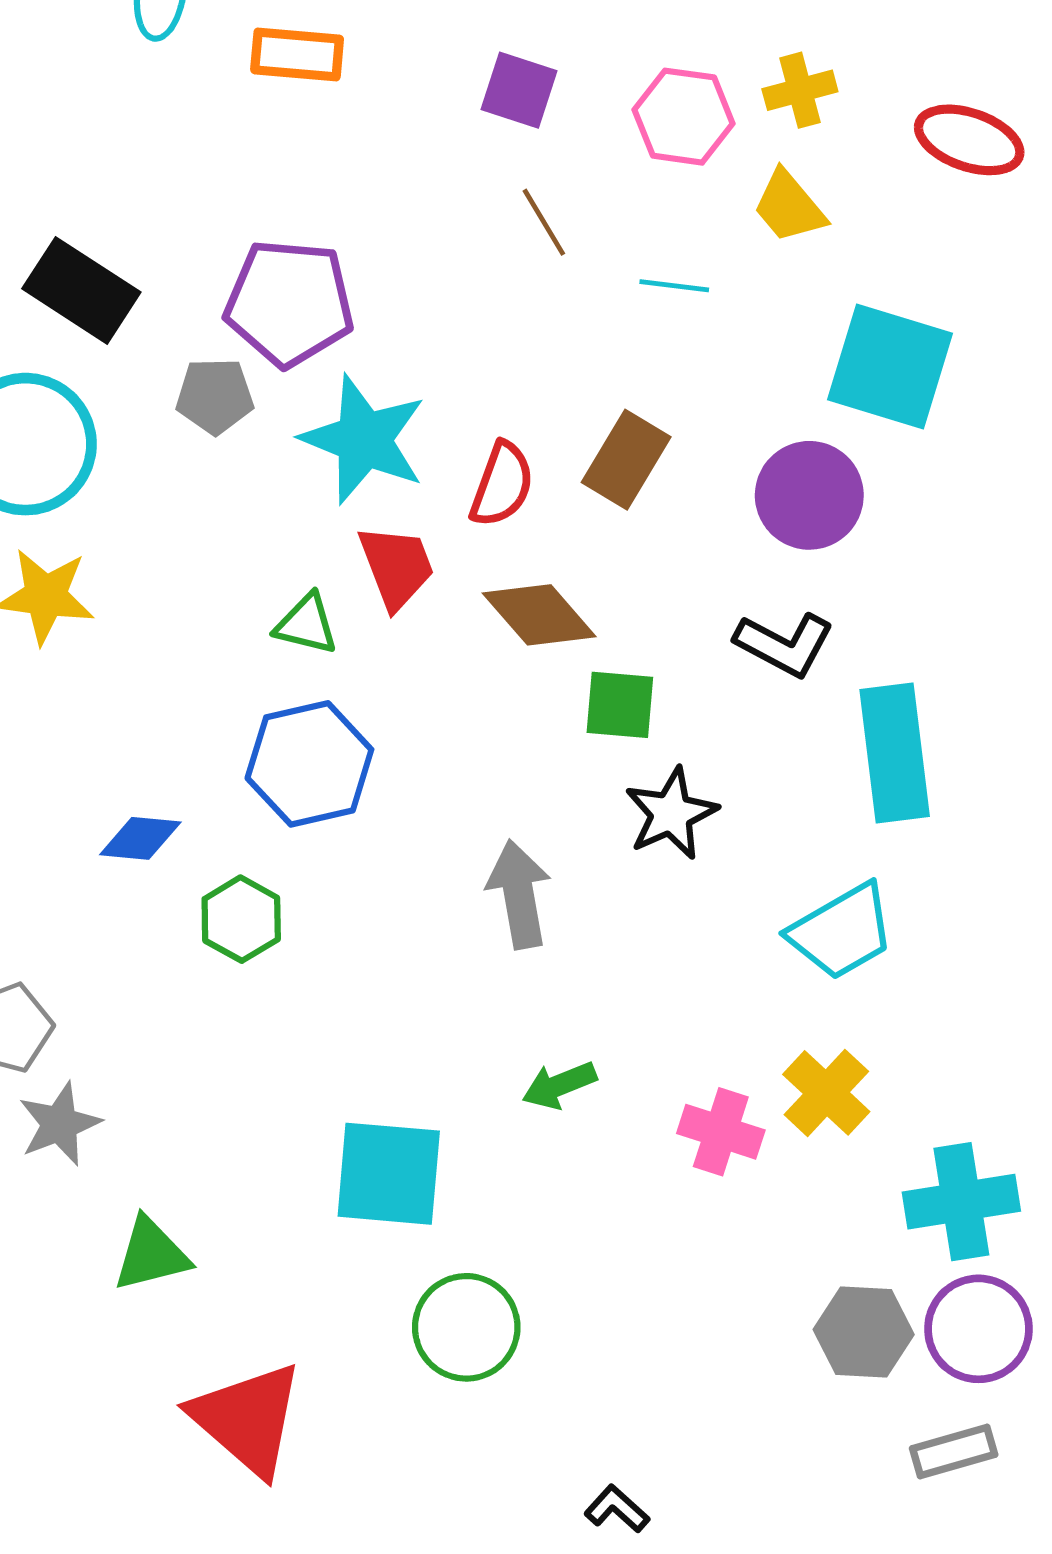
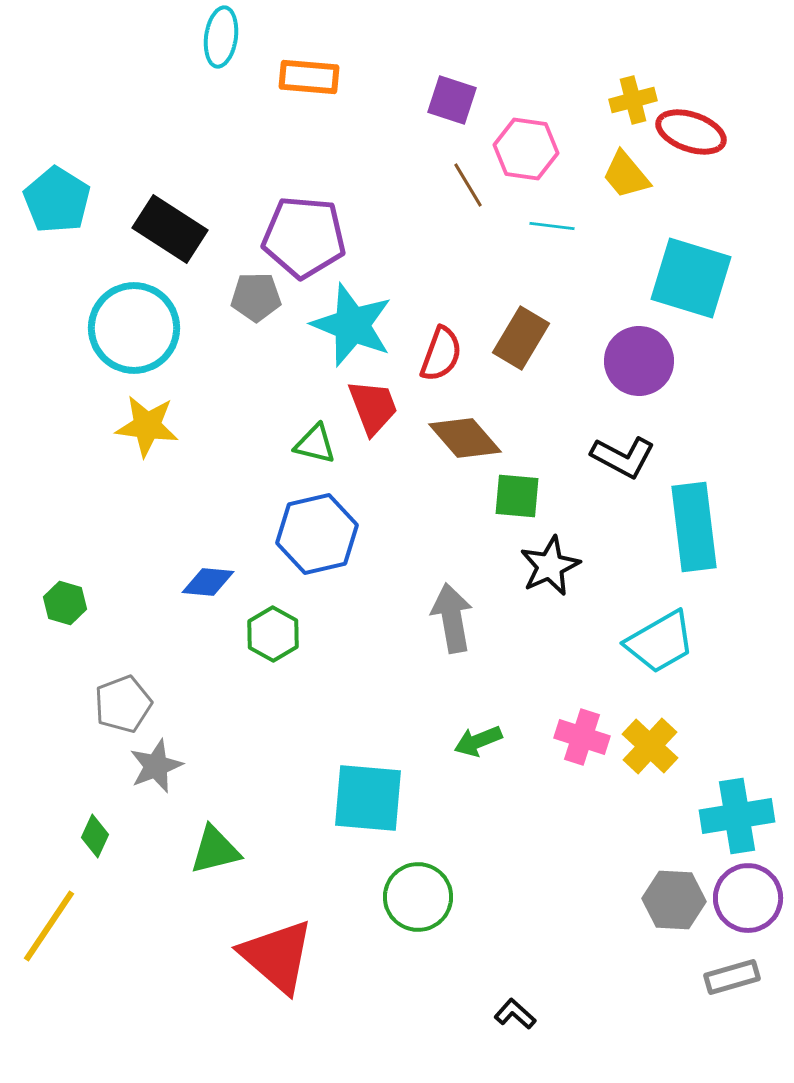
pink hexagon: (684, 117) -> (526, 149), moved
red ellipse: (969, 140) -> (691, 132), moved
pink cross: (721, 1132) -> (582, 737), moved

